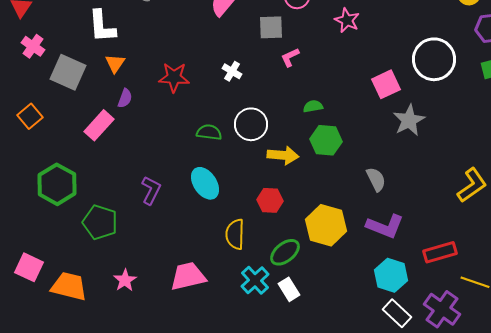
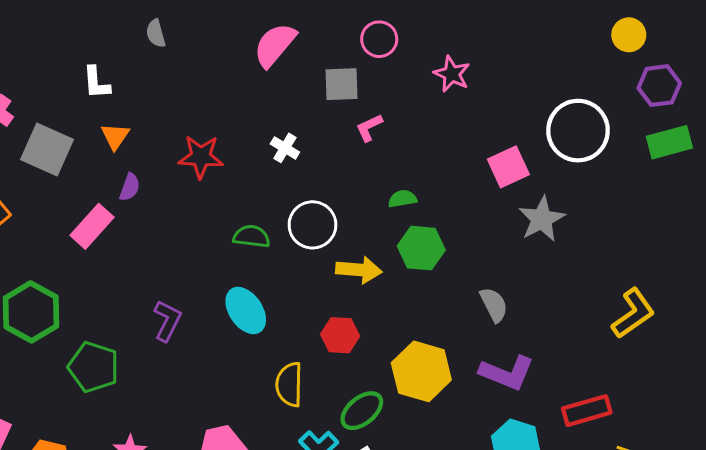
white L-shape: (102, 26) -> (96, 83), size x0.7

